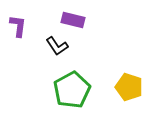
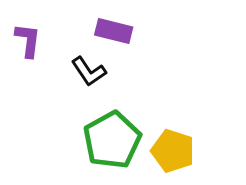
yellow pentagon: (129, 87) -> (173, 151), moved

